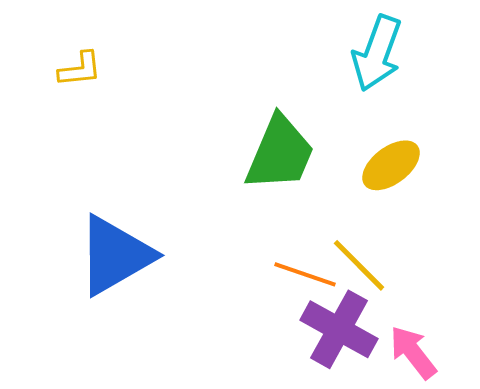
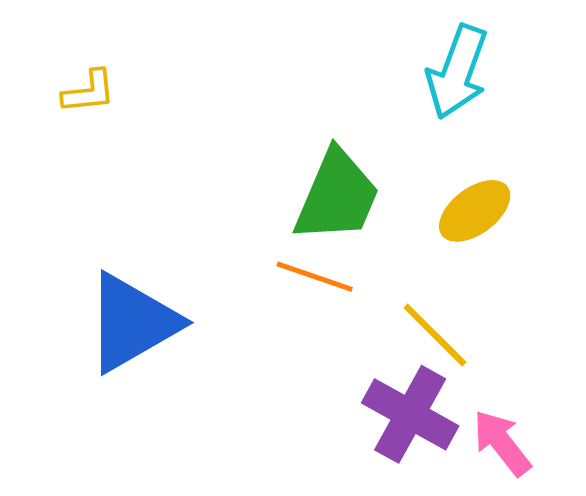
orange line: (305, 274) -> (315, 277), moved

